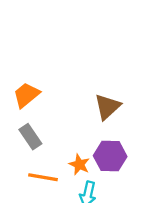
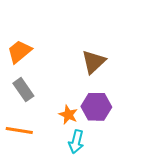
orange line: (43, 177) -> (19, 131), moved

